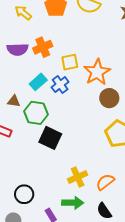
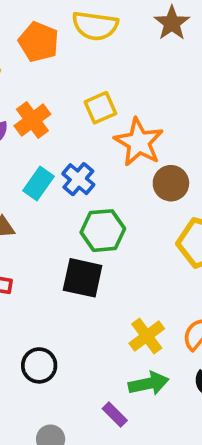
yellow square: (70, 62) -> (100, 108), moved
green hexagon: (36, 113) -> (103, 231), moved
black circle: (24, 194) -> (39, 365), moved

